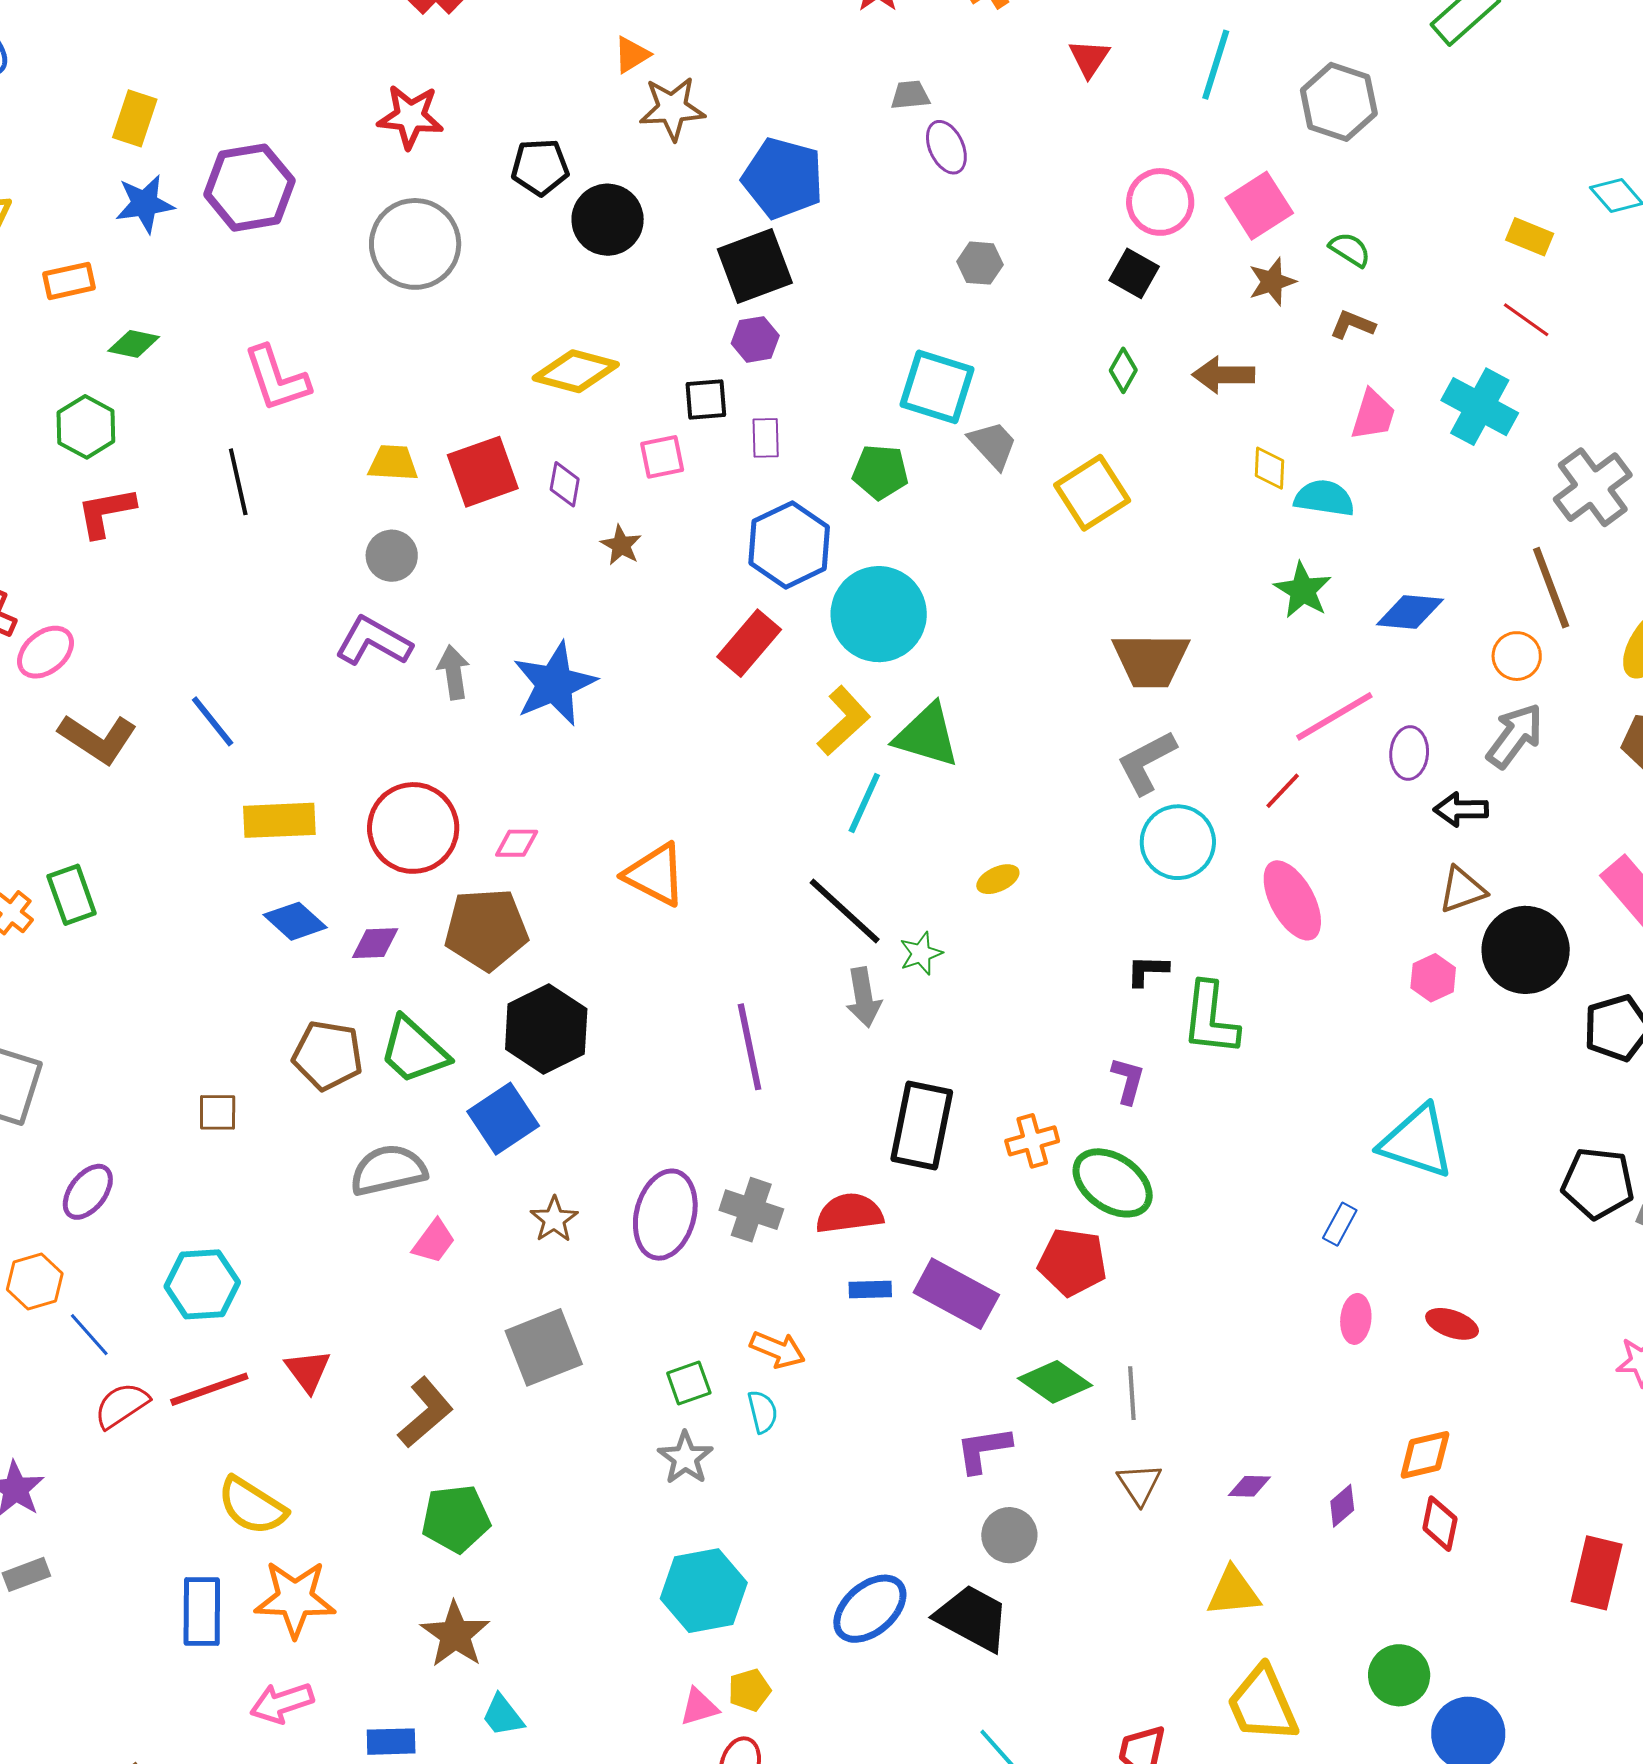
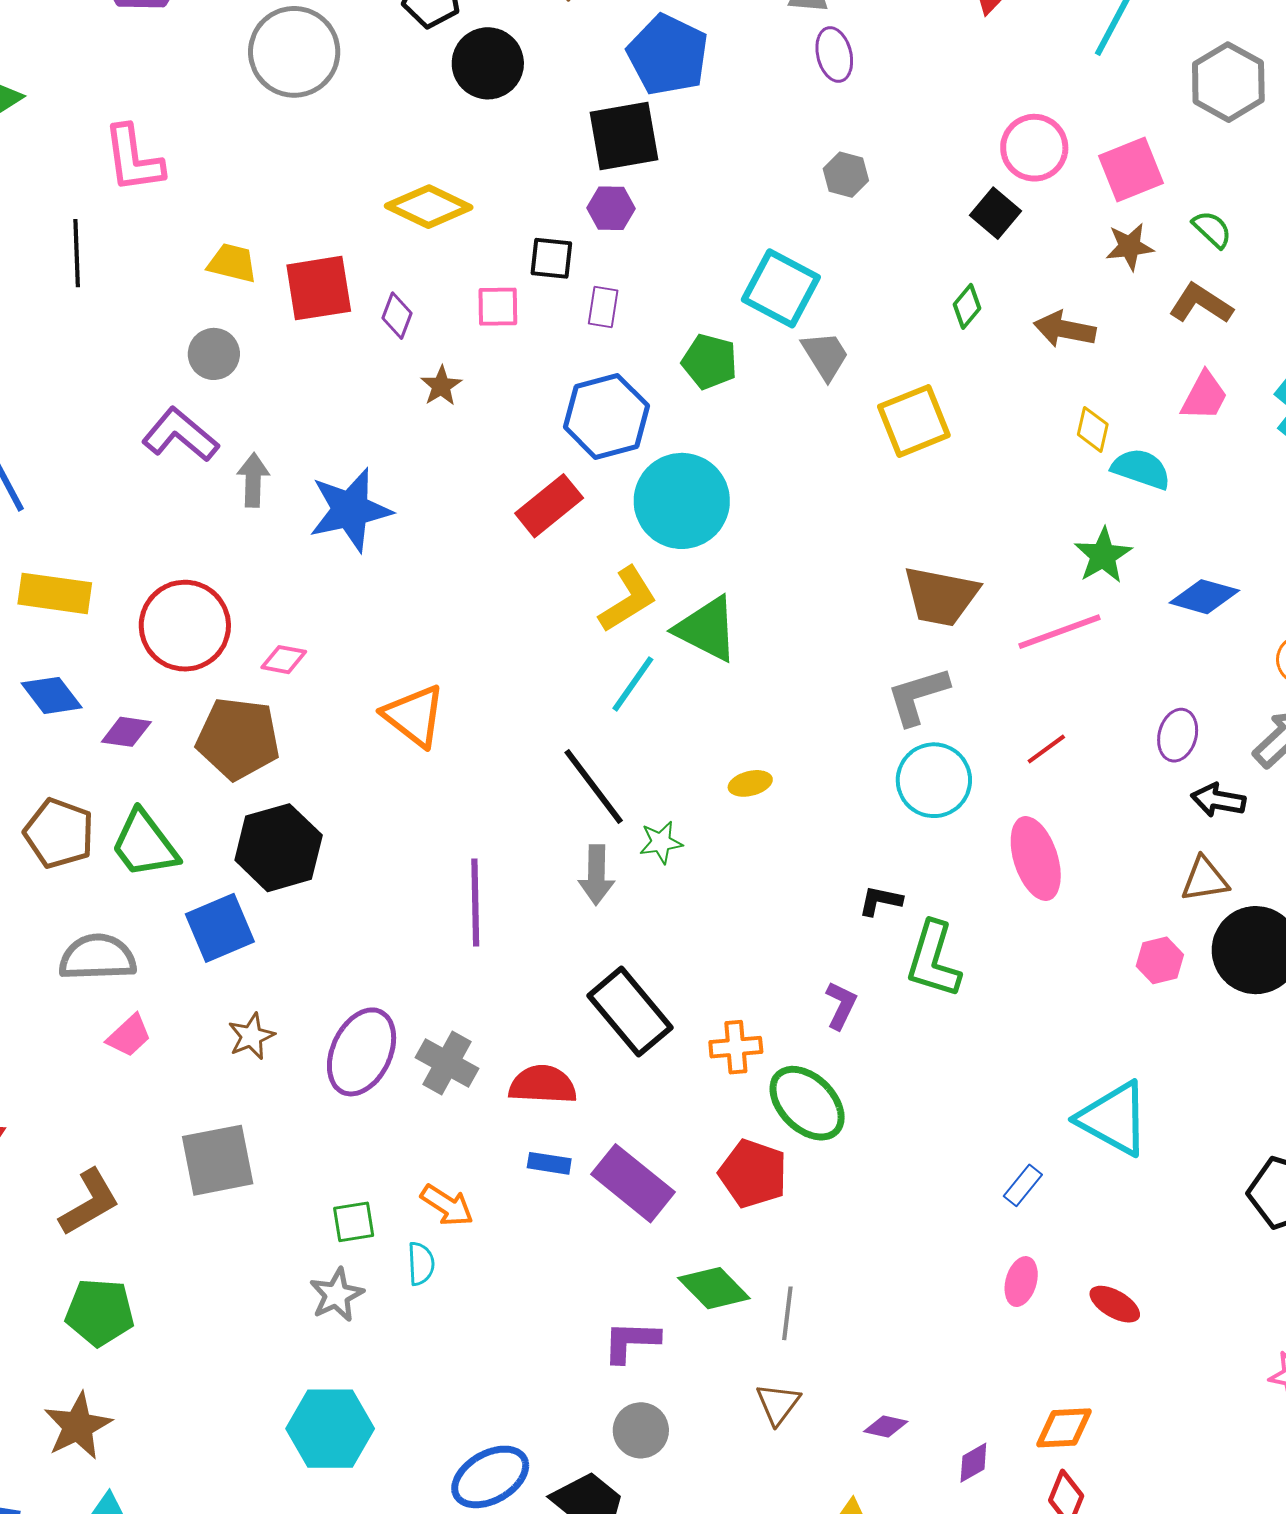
brown L-shape: (1353, 325) -> (1201, 304), size x1.4
pink line: (1334, 716) -> (1060, 632), moved
black rectangle: (922, 1126) -> (630, 1012), turned -62

